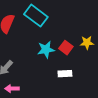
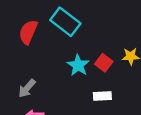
cyan star: (46, 50) -> (78, 65), turned -30

